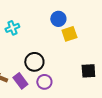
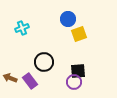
black square: (88, 71) -> (78, 71), moved
purple circle: (44, 82) -> (74, 82), moved

